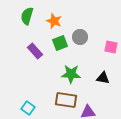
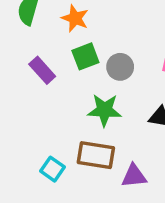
gray circle: (80, 37) -> (120, 67), moved
cyan square: (28, 108) -> (53, 169), moved

